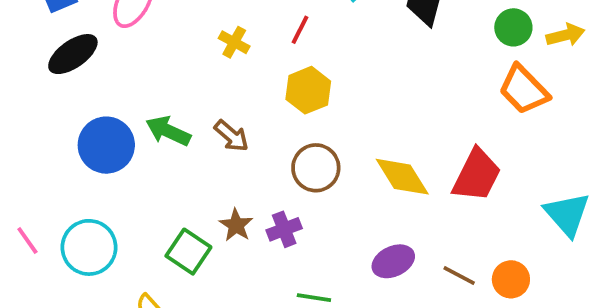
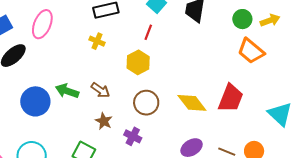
red line: (300, 30) -> (148, 32), moved
brown star: (236, 225) -> (104, 121), moved
purple cross: (284, 229) -> (133, 136), turned -36

